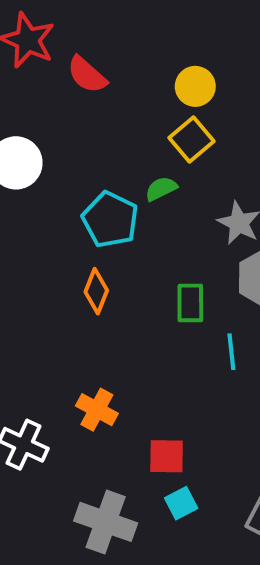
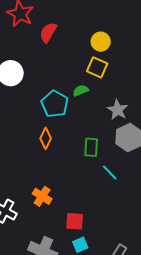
red semicircle: (87, 75) -> (48, 32), turned 75
yellow square: (191, 139) -> (97, 67), turned -30
cyan line: (231, 352) -> (110, 172), turned -42

